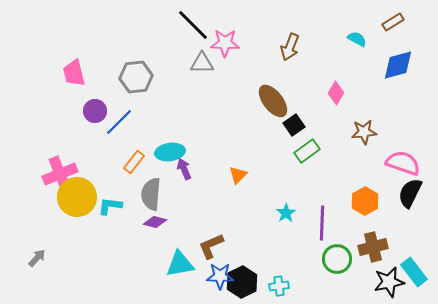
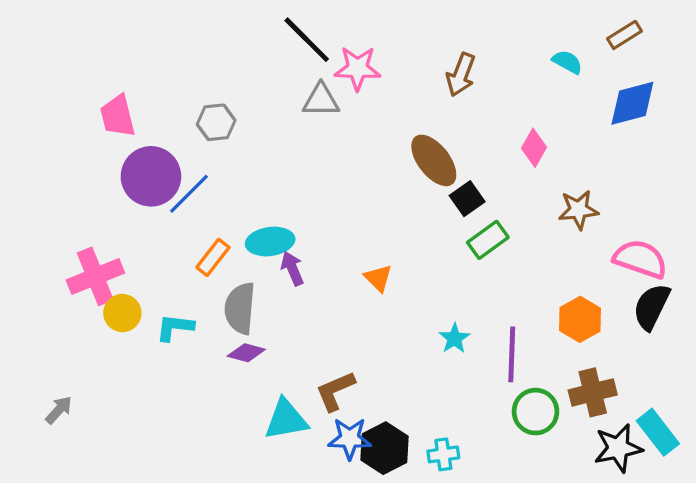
gray hexagon: (136, 77) -> (216, 122), size x0.7
purple circle: (95, 111) -> (151, 176), size x1.6
orange triangle: (238, 175) -> (378, 278), turned -30
yellow circle: (77, 197) -> (122, 313), size x0.6

